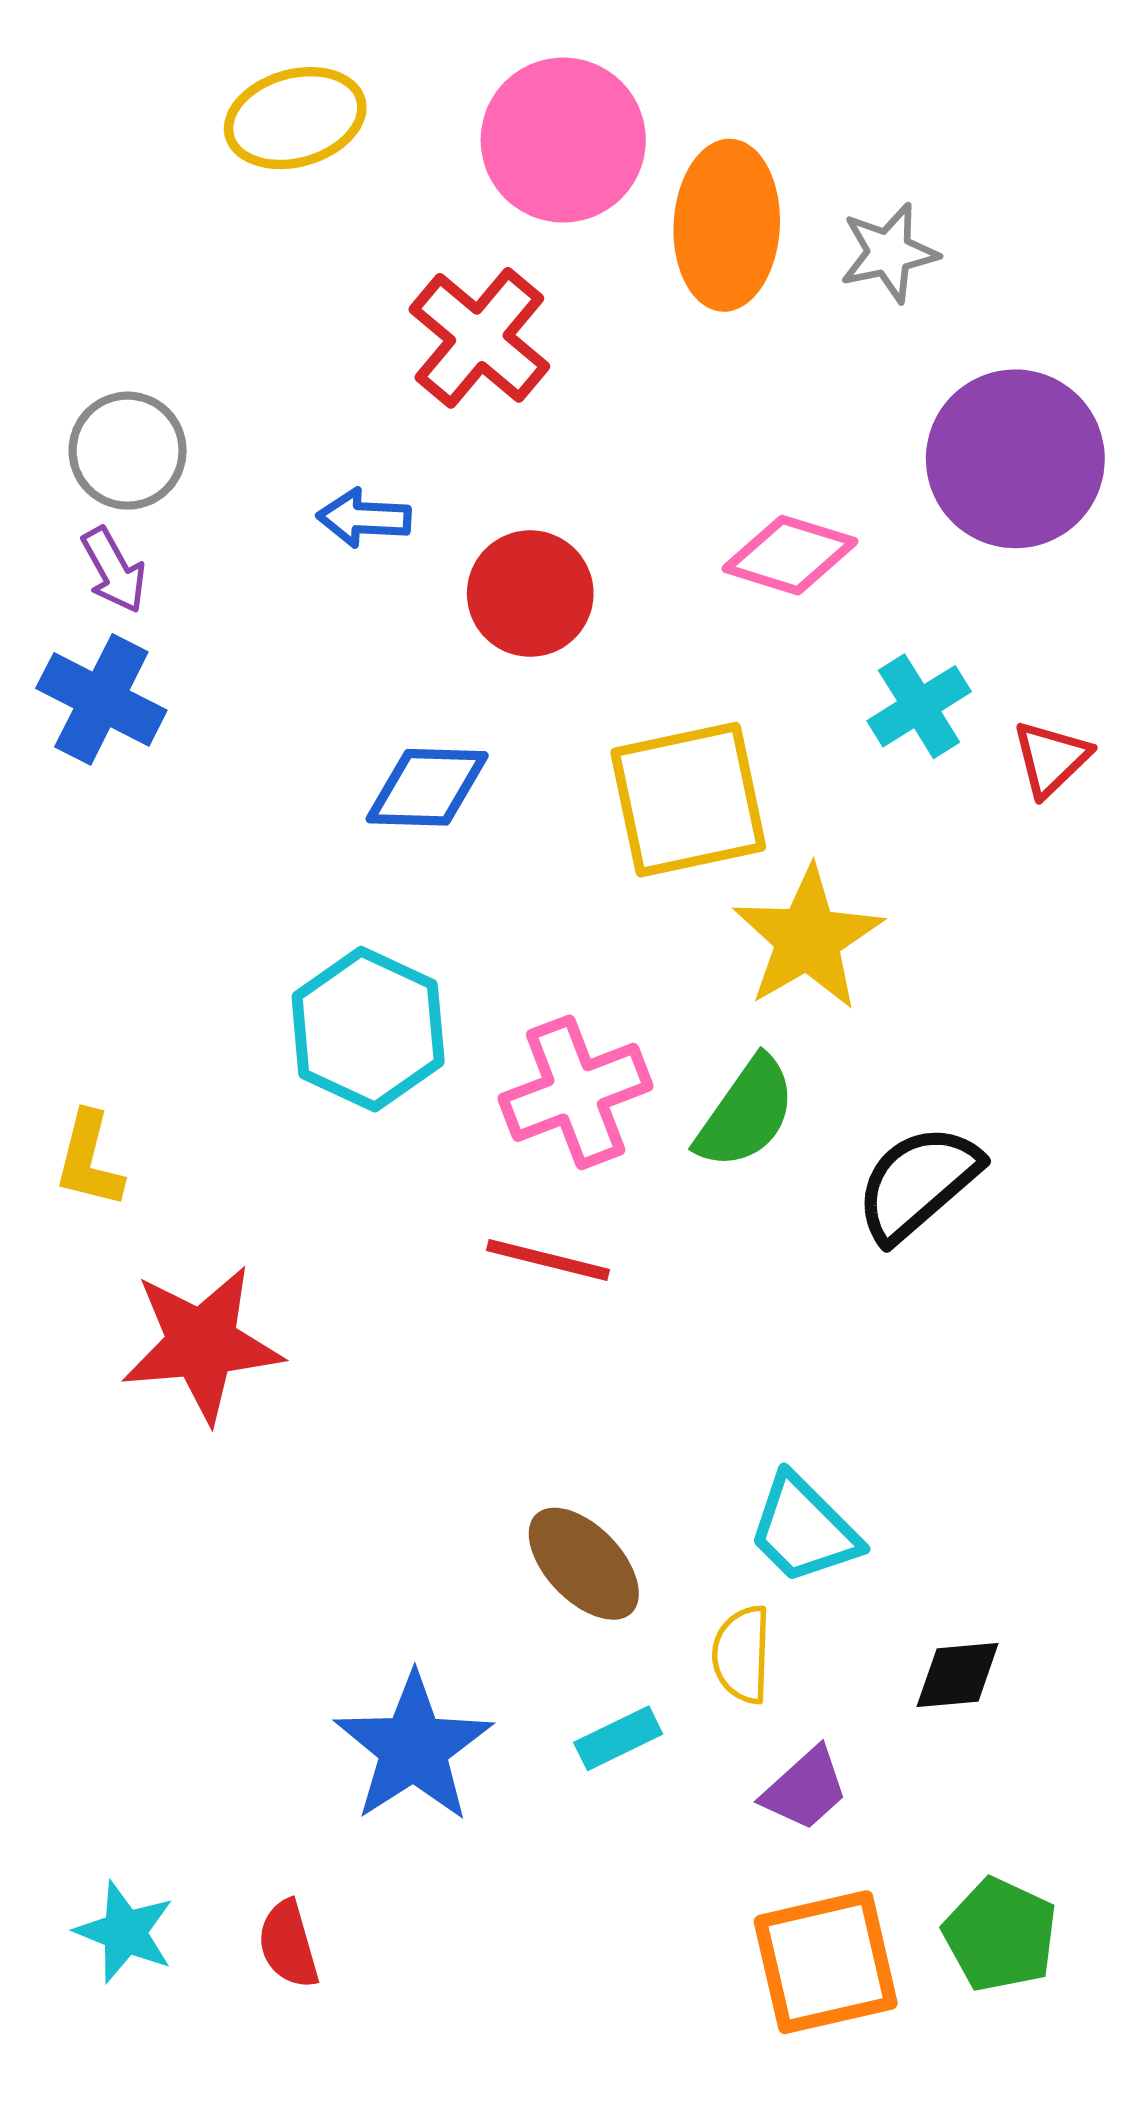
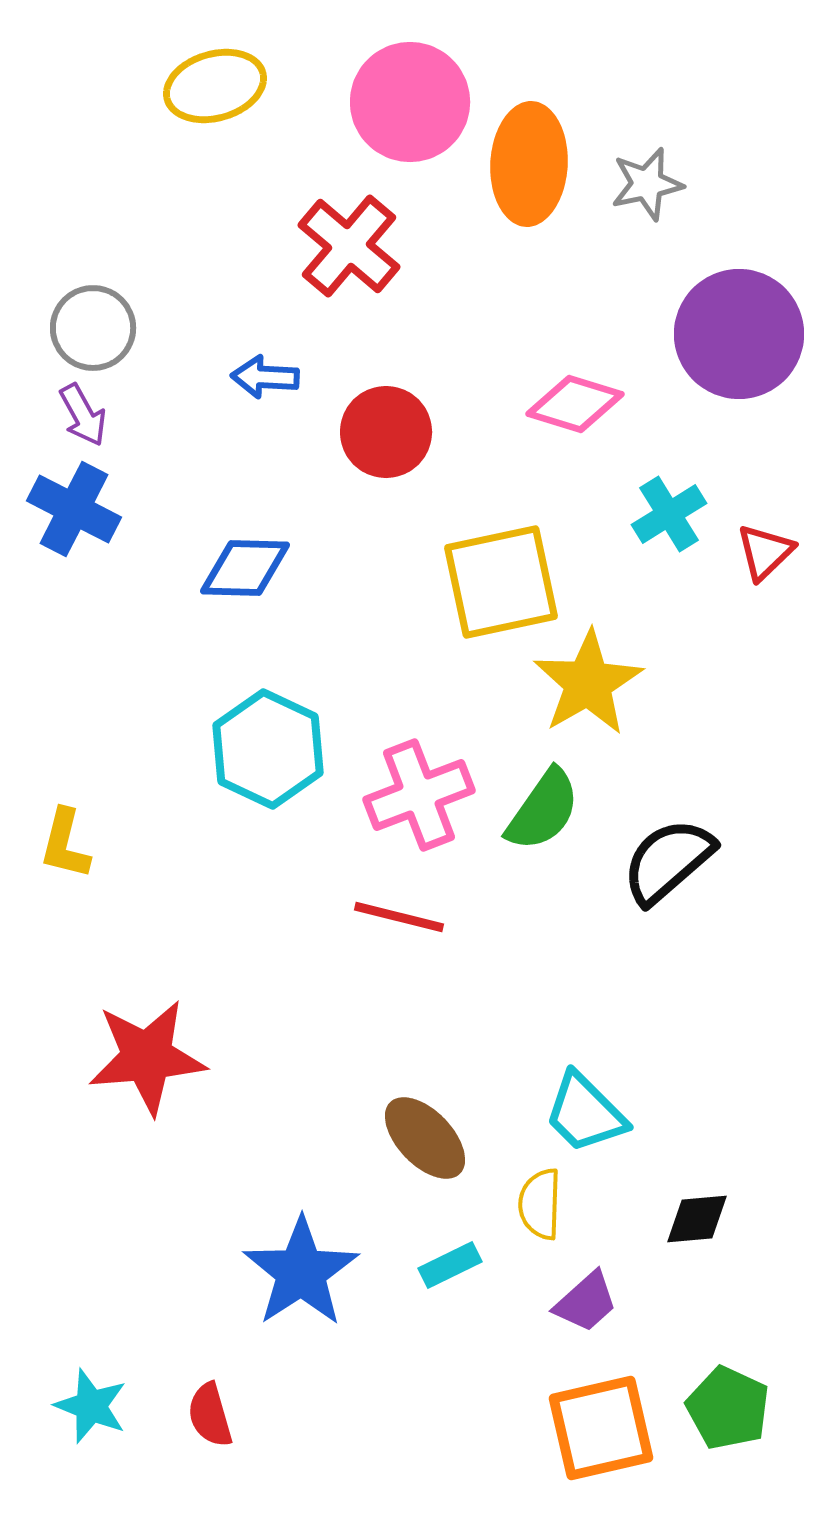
blue diamond: (427, 787) -> (245, 568), moved
red star: (202, 1344) -> (147, 1057), moved

